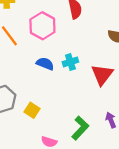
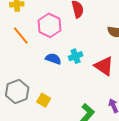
red triangle: (102, 75) -> (104, 66), turned -30

